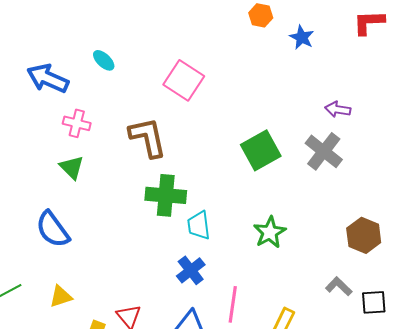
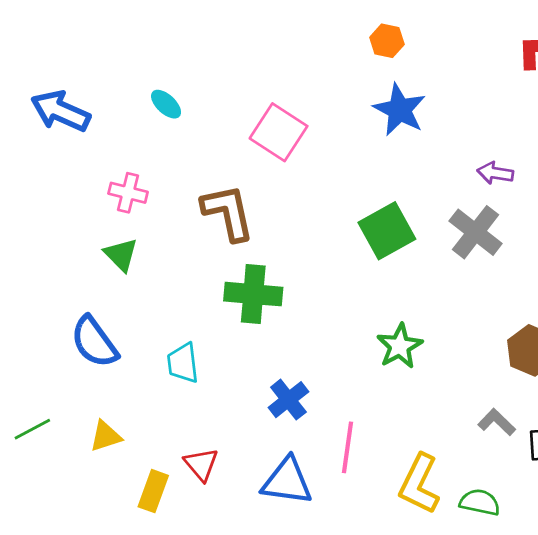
blue star: (302, 37) -> (400, 110), moved, size x1.5
blue arrow: (48, 78) -> (60, 111), moved
cyan trapezoid: (199, 225) -> (183, 363), moved

